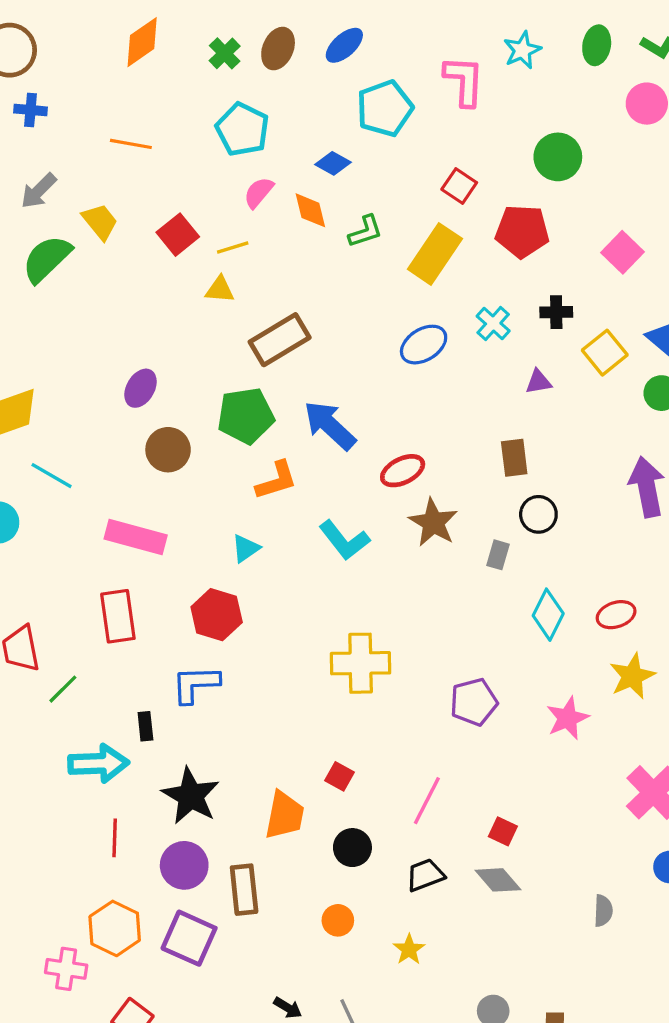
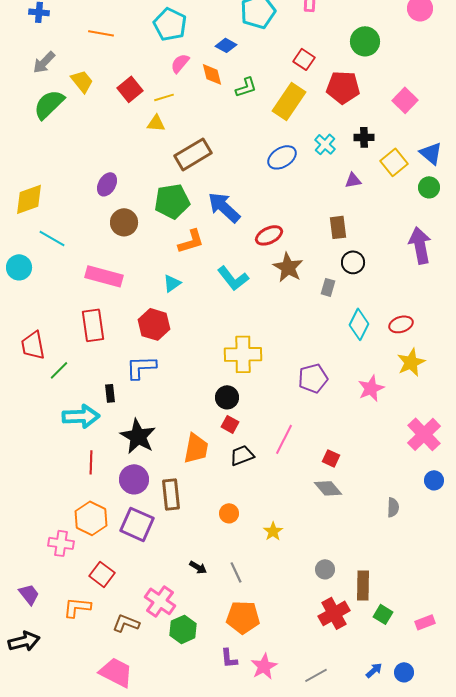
black circle: (352, 848) -> (227, 397), moved
black trapezoid: (425, 875) -> (242, 455), moved

